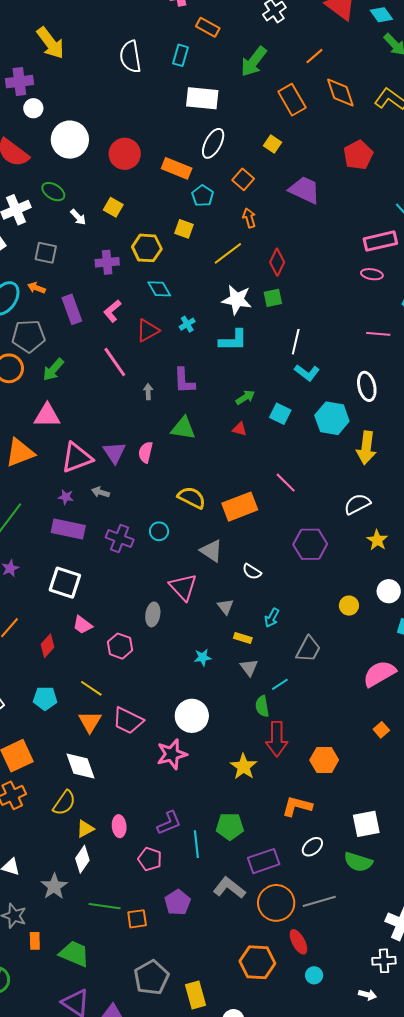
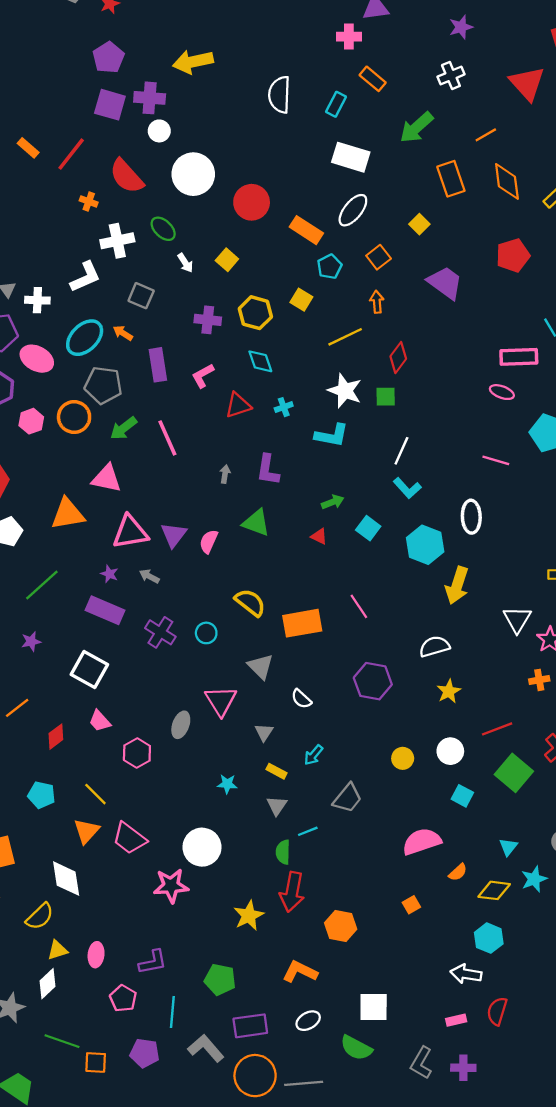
yellow arrow: (51, 43) -> (193, 62), turned 104
pink line: (115, 362) -> (167, 438), moved
cyan line: (196, 844) -> (172, 1012), moved
purple pentagon: (178, 902) -> (145, 1053), turned 30

